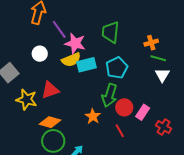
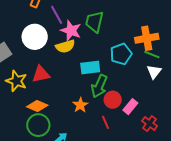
green trapezoid: (111, 32) -> (94, 22), moved
orange cross: (151, 43) -> (147, 38), size x1.6
white circle: (40, 54) -> (35, 37), size x1.6
cyan rectangle: (87, 65) -> (90, 68), moved
cyan pentagon: (117, 68) -> (121, 54), moved

